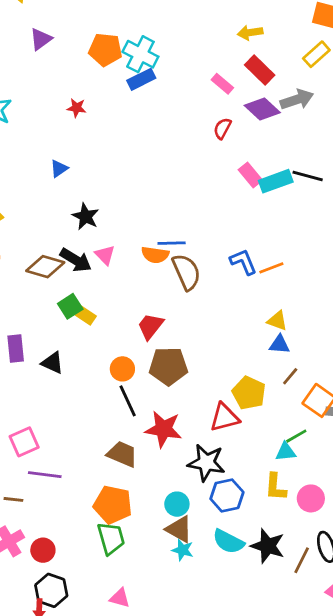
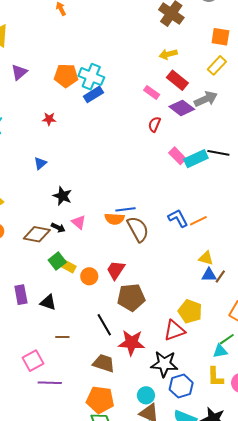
black arrow: (76, 260) -> (58, 228), size x0.6
orange circle: (122, 369) -> (89, 276), moved
brown line: (290, 376) -> (220, 277), moved
brown line: (13, 499) -> (62, 337), moved

